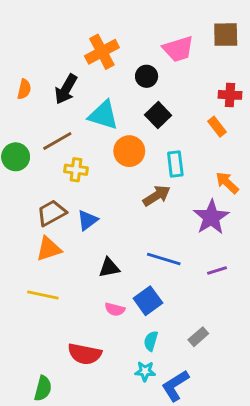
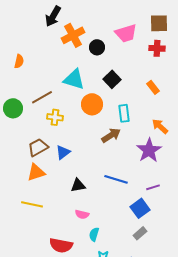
black circle: (147, 76) -> (97, 47), moved
black arrow: (66, 89) -> (53, 16), moved
red cross: (230, 95) -> (157, 48), moved
blue square: (148, 301) -> (140, 208), moved
cyan semicircle: (151, 341) -> (94, 234), moved

